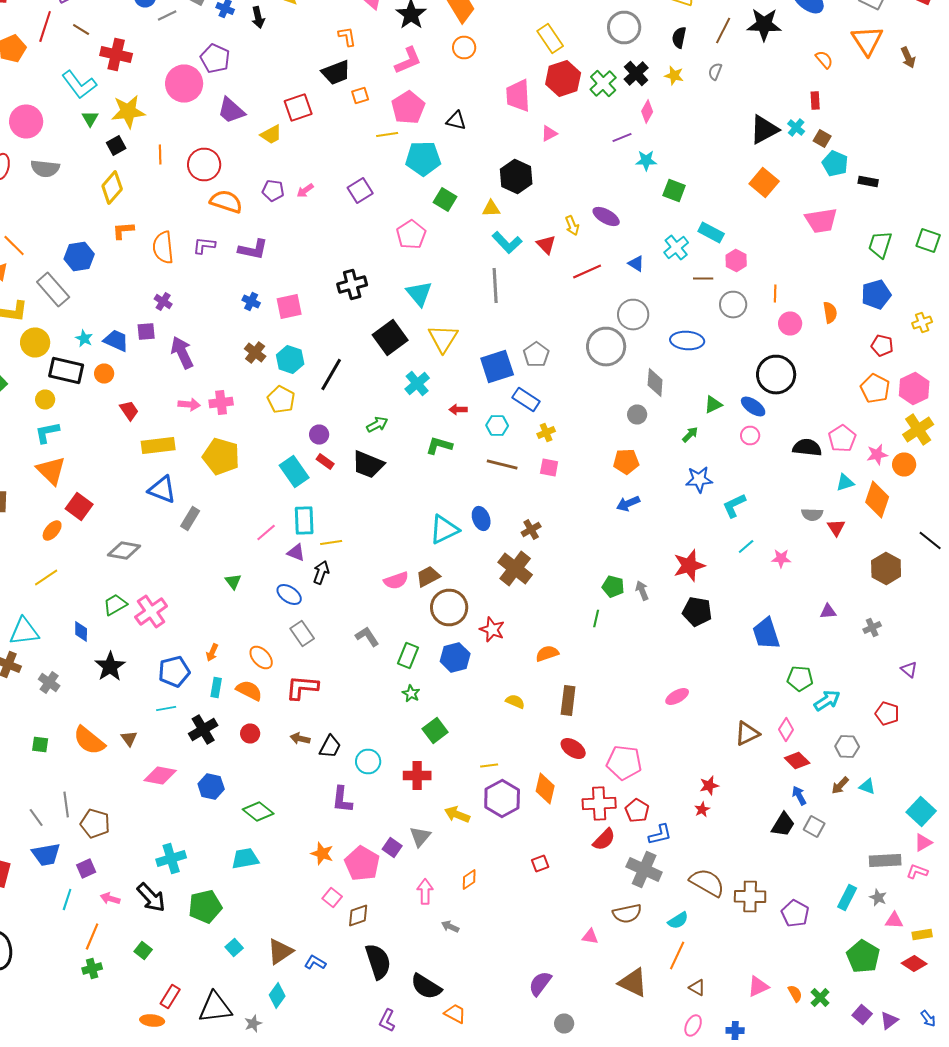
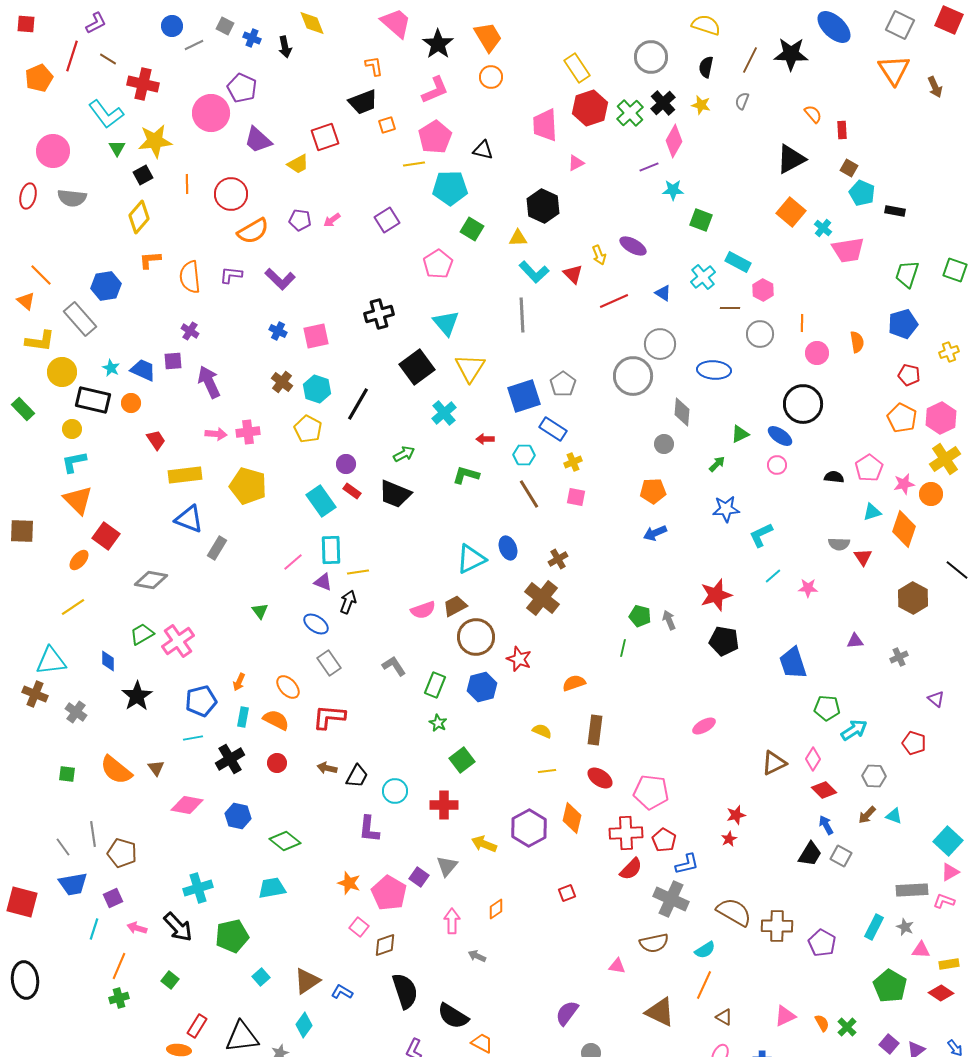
orange semicircle: (824, 60) -> (813, 114), moved
pink diamond: (647, 112) -> (674, 141), size x1.4
cyan cross: (796, 128) -> (823, 228), moved
orange semicircle: (226, 202) -> (253, 231), turned 132
purple L-shape: (253, 250) -> (280, 279), turned 32
black semicircle: (807, 448) -> (834, 477), size x0.7
brown line: (502, 464) -> (529, 494), turned 44
yellow line: (489, 766) -> (547, 771), moved

